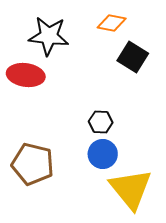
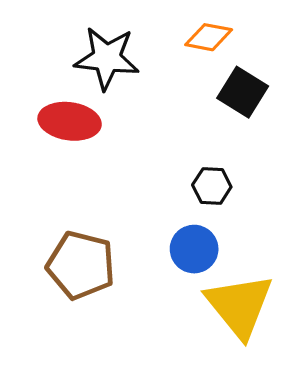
black hexagon: (101, 122) -> (212, 186), moved

